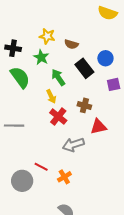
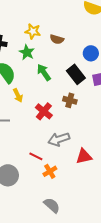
black rectangle: (84, 68) -> (76, 74), moved
yellow arrow: (51, 96) -> (18, 95), moved
red triangle: (98, 127) -> (84, 156), moved
red line: (41, 167) -> (36, 156), moved

